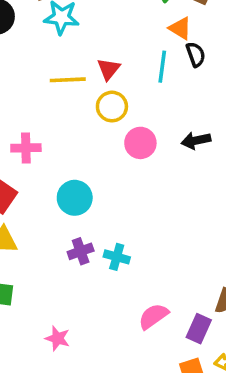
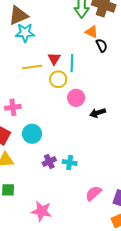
cyan line: (162, 67) -> (72, 63), moved
black arrow: (196, 141) -> (98, 113), moved
cyan circle: (75, 198) -> (32, 134), moved
pink star: (58, 338) -> (42, 211), size x1.5

